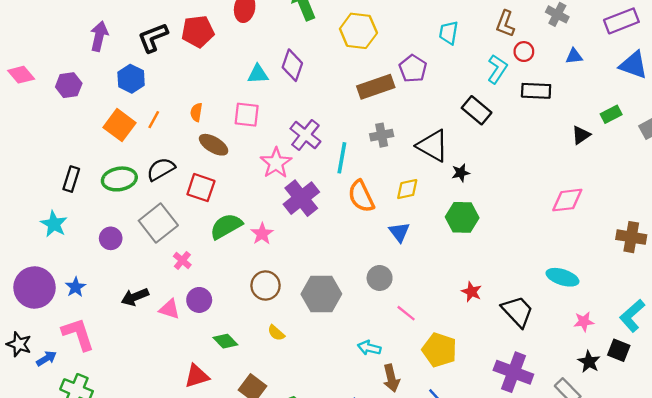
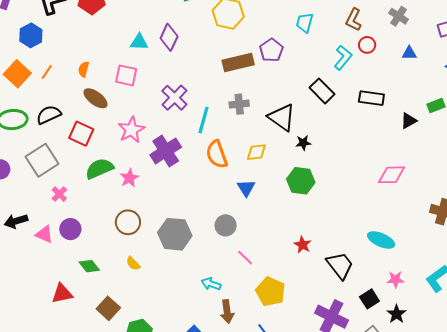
black rectangle: (536, 91) -> (371, 98), moved
pink star: (276, 163) -> (131, 130), moved
black square: (619, 350) -> (369, 299), moved, turned 30

